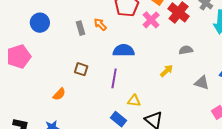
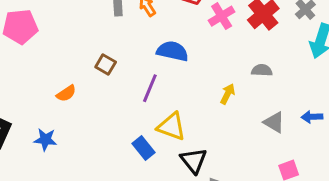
yellow arrow: (167, 71) -> (228, 94), turned -32
yellow triangle: (134, 101) -> (171, 127), size x1.5

